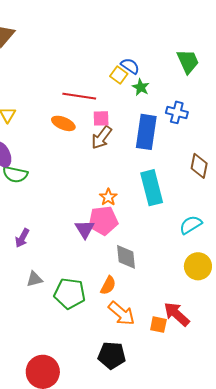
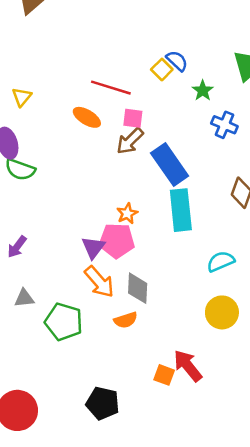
green star: (141, 87) -> (203, 91), moved
blue rectangle: (146, 132) -> (170, 164), moved, turned -52
orange semicircle: (108, 285) -> (126, 320), moved, turned 36
orange arrow: (121, 313) -> (99, 282), moved

